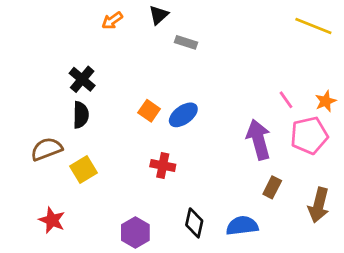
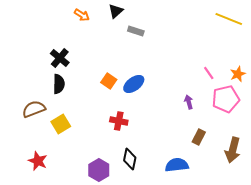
orange arrow: (112, 20) -> (82, 15), turned -112
purple arrow: (259, 139) -> (189, 102), size x0.5
black diamond: (194, 223) -> (130, 159), moved

